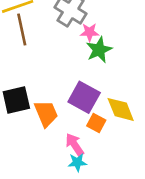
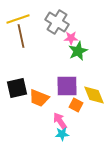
purple square: (84, 97) -> (67, 86), turned -30
orange trapezoid: (46, 114) -> (39, 98), turned 135

